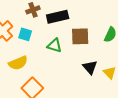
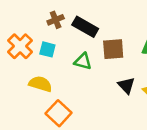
black rectangle: (58, 17) -> (85, 27), turned 45
yellow semicircle: (18, 63) -> (40, 84), turned -138

